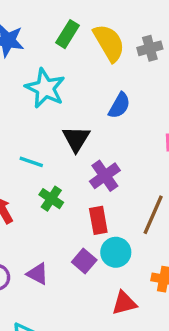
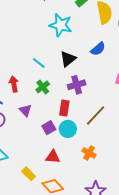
cyan star: (45, 88) -> (61, 25), turned -30
purple triangle: (38, 274) -> (25, 110), moved
red triangle: (124, 303) -> (53, 157), moved

